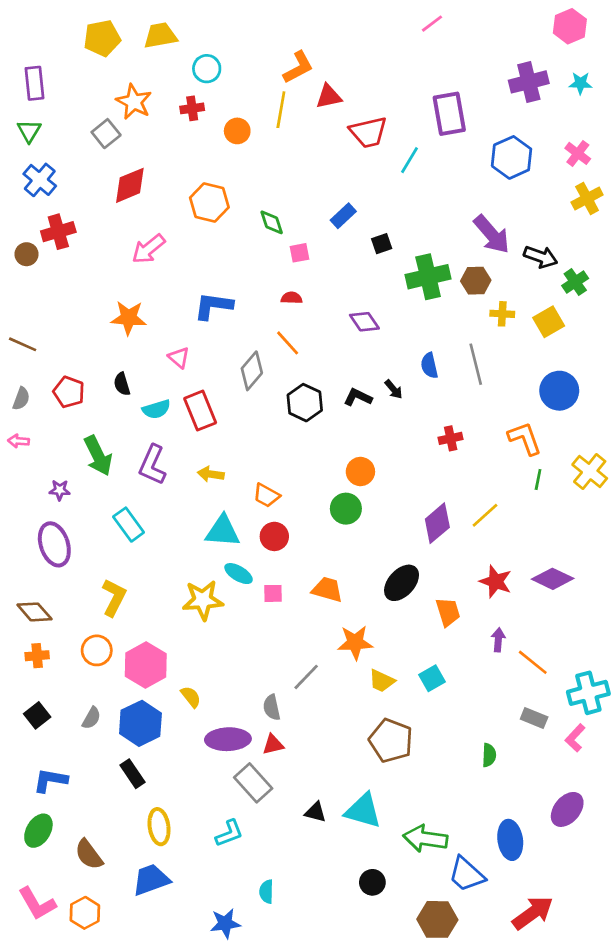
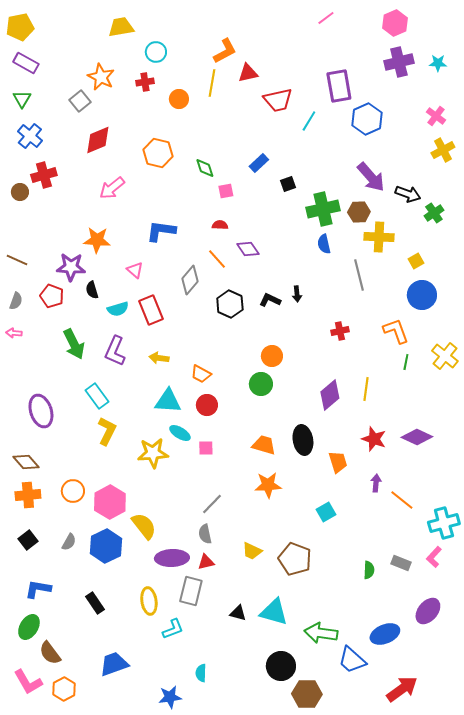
pink hexagon: (570, 26) -> (395, 23), moved
yellow pentagon: (102, 38) -> (20, 27), moved
purple rectangle: (34, 83) -> (26, 63), turned -55
blue hexagon: (512, 157) -> (367, 119), moved
yellow cross: (502, 314) -> (379, 237), size x1.6
purple diamond: (364, 322) -> (248, 249), moved
yellow square: (549, 322) -> (416, 261), moved, size x0.7
blue semicircle: (429, 365) -> (324, 244), moved
black arrow: (394, 389) -> (297, 294), turned 35
purple star: (60, 490) -> (71, 267), moved, size x1.8
yellow line: (485, 515) -> (366, 389), turned -40
black ellipse: (402, 583) -> (303, 440), turned -52
orange trapezoid: (327, 589) -> (264, 445), moved
yellow L-shape: (114, 597) -> (107, 431), moved
orange cross: (37, 656) -> (28, 495), size x1.4
gray line: (306, 677) -> (212, 504), moved
yellow trapezoid: (382, 681) -> (252, 551), moved
yellow semicircle: (191, 697) -> (144, 526), size x1.6
gray rectangle: (534, 718) -> (401, 563), moved
black rectangle: (133, 774) -> (95, 603), moved
gray rectangle: (253, 783) -> (191, 591), turned 56
yellow ellipse: (159, 827) -> (149, 601), moved
blue ellipse: (510, 840) -> (385, 634), turned 76
brown semicircle: (89, 854) -> (50, 653), moved
black circle: (372, 882) -> (281, 666), size x1.5
brown hexagon: (437, 919) -> (307, 694), moved

